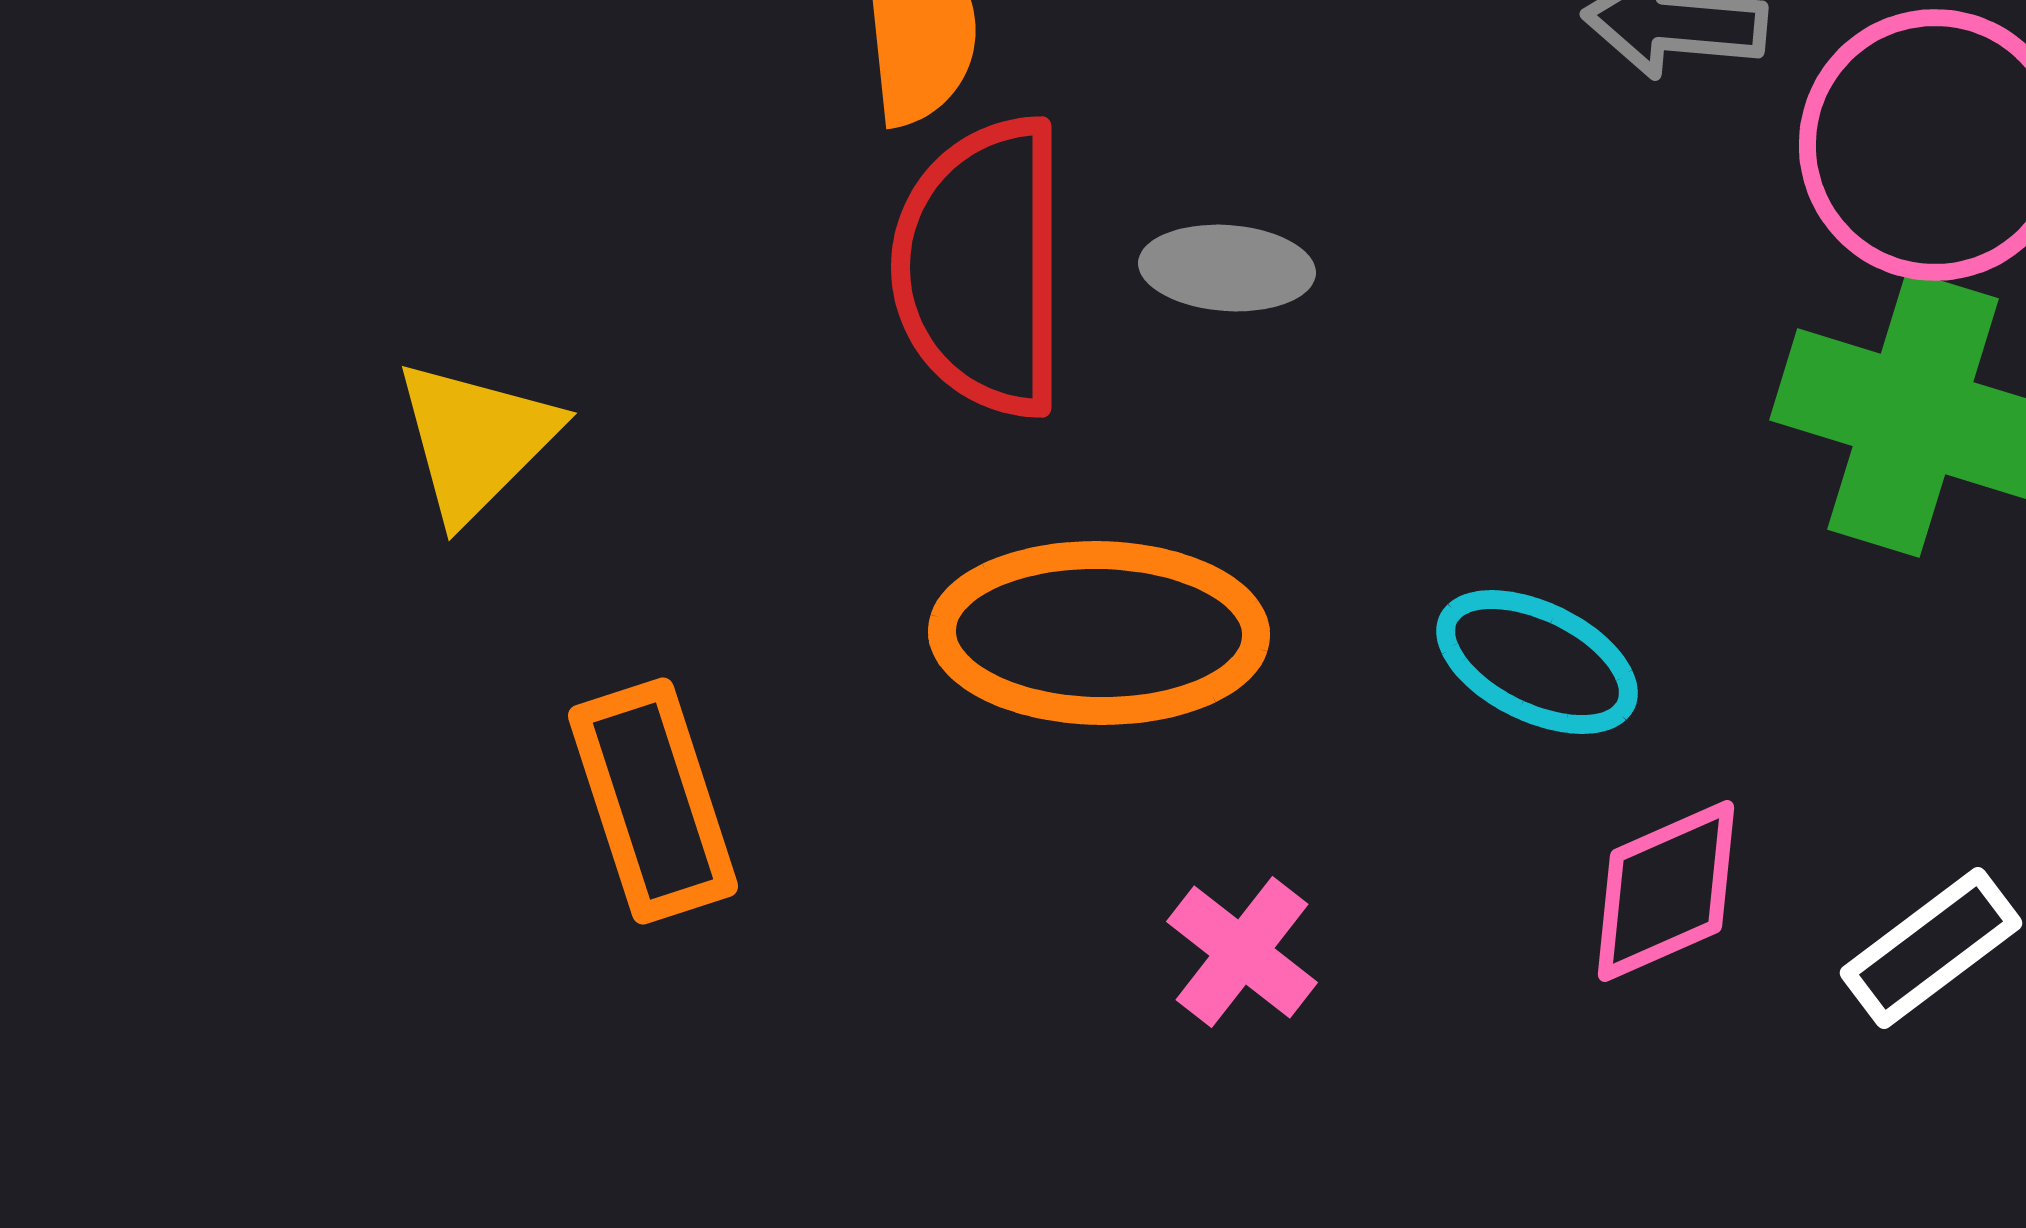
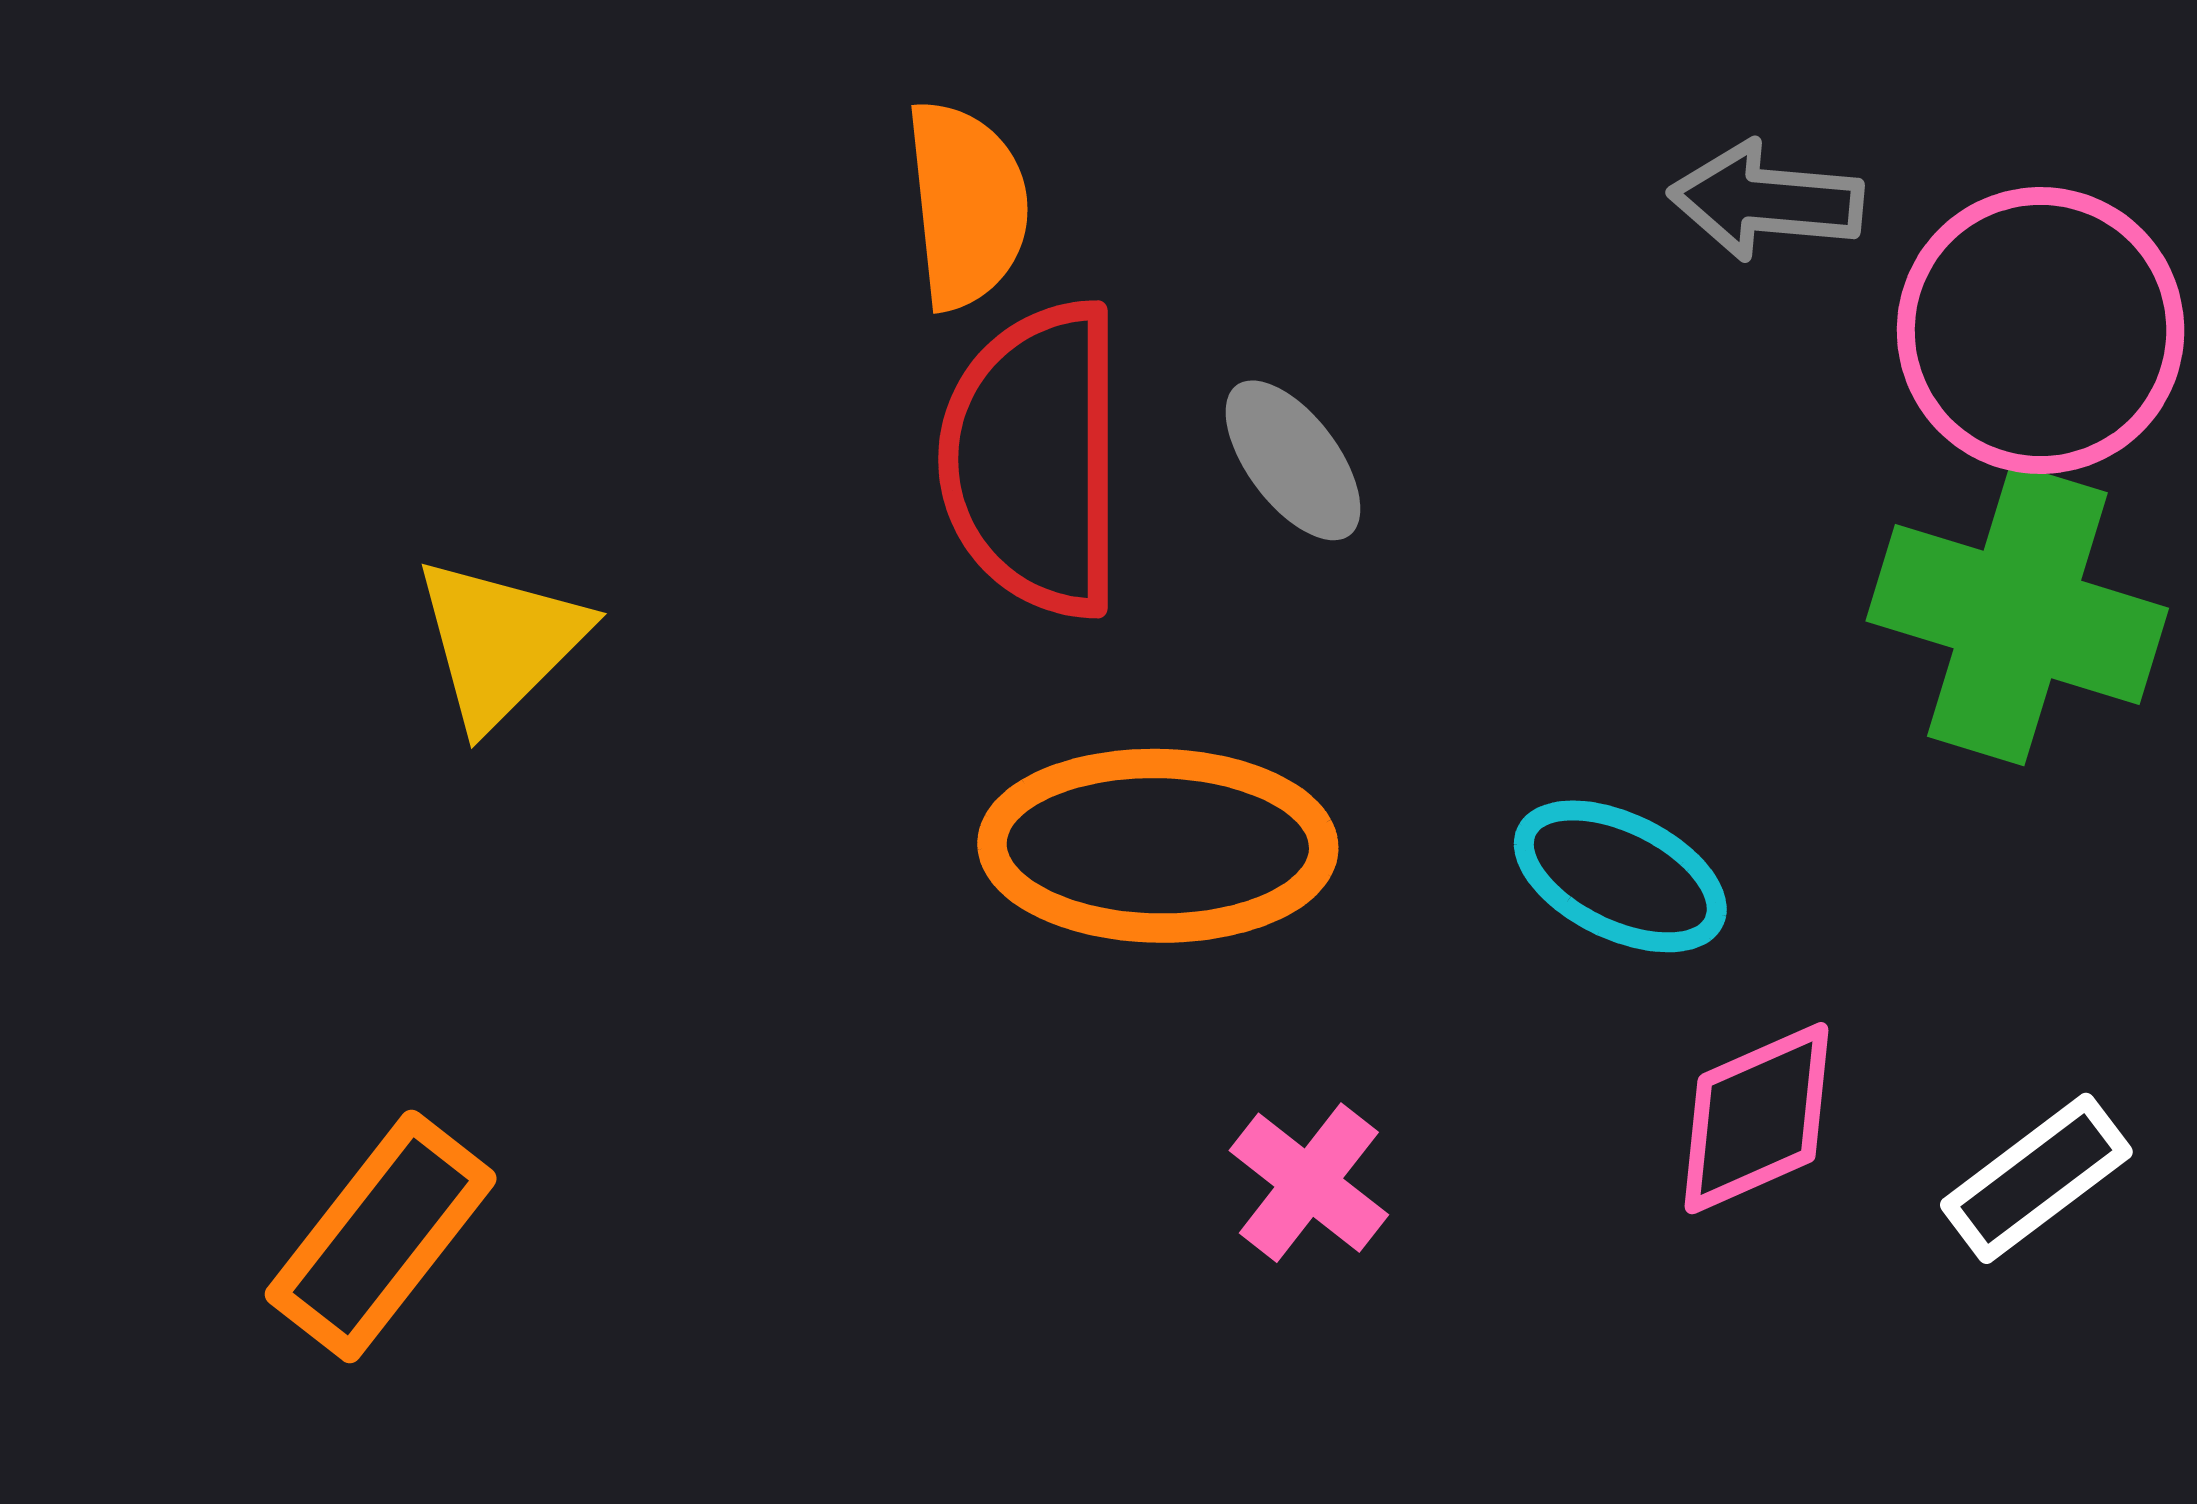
gray ellipse: (1227, 268) -> (1293, 460), turned 49
orange rectangle: (653, 801) -> (381, 1236), moved, turned 56

